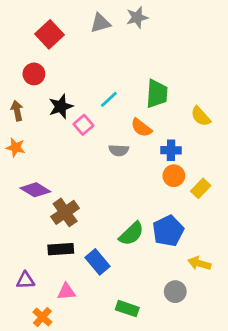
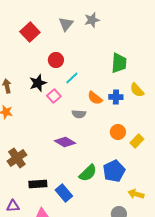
gray triangle: (100, 23) -> (66, 24), turned -35
red circle: (34, 74) -> (56, 60), moved
green trapezoid: (157, 94) -> (119, 63), moved
blue cross: (171, 150) -> (116, 97), moved
purple diamond: (35, 190) -> (65, 142), moved
brown cross: (65, 212) -> (17, 158), moved

